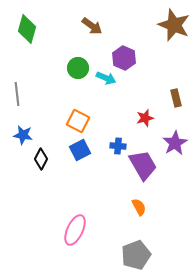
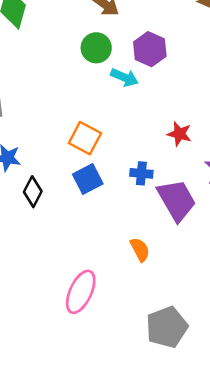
green circle: (78, 68) -> (96, 48), moved
red star: (145, 118) -> (179, 134), turned 30
orange semicircle: (139, 207) -> (140, 250), moved

